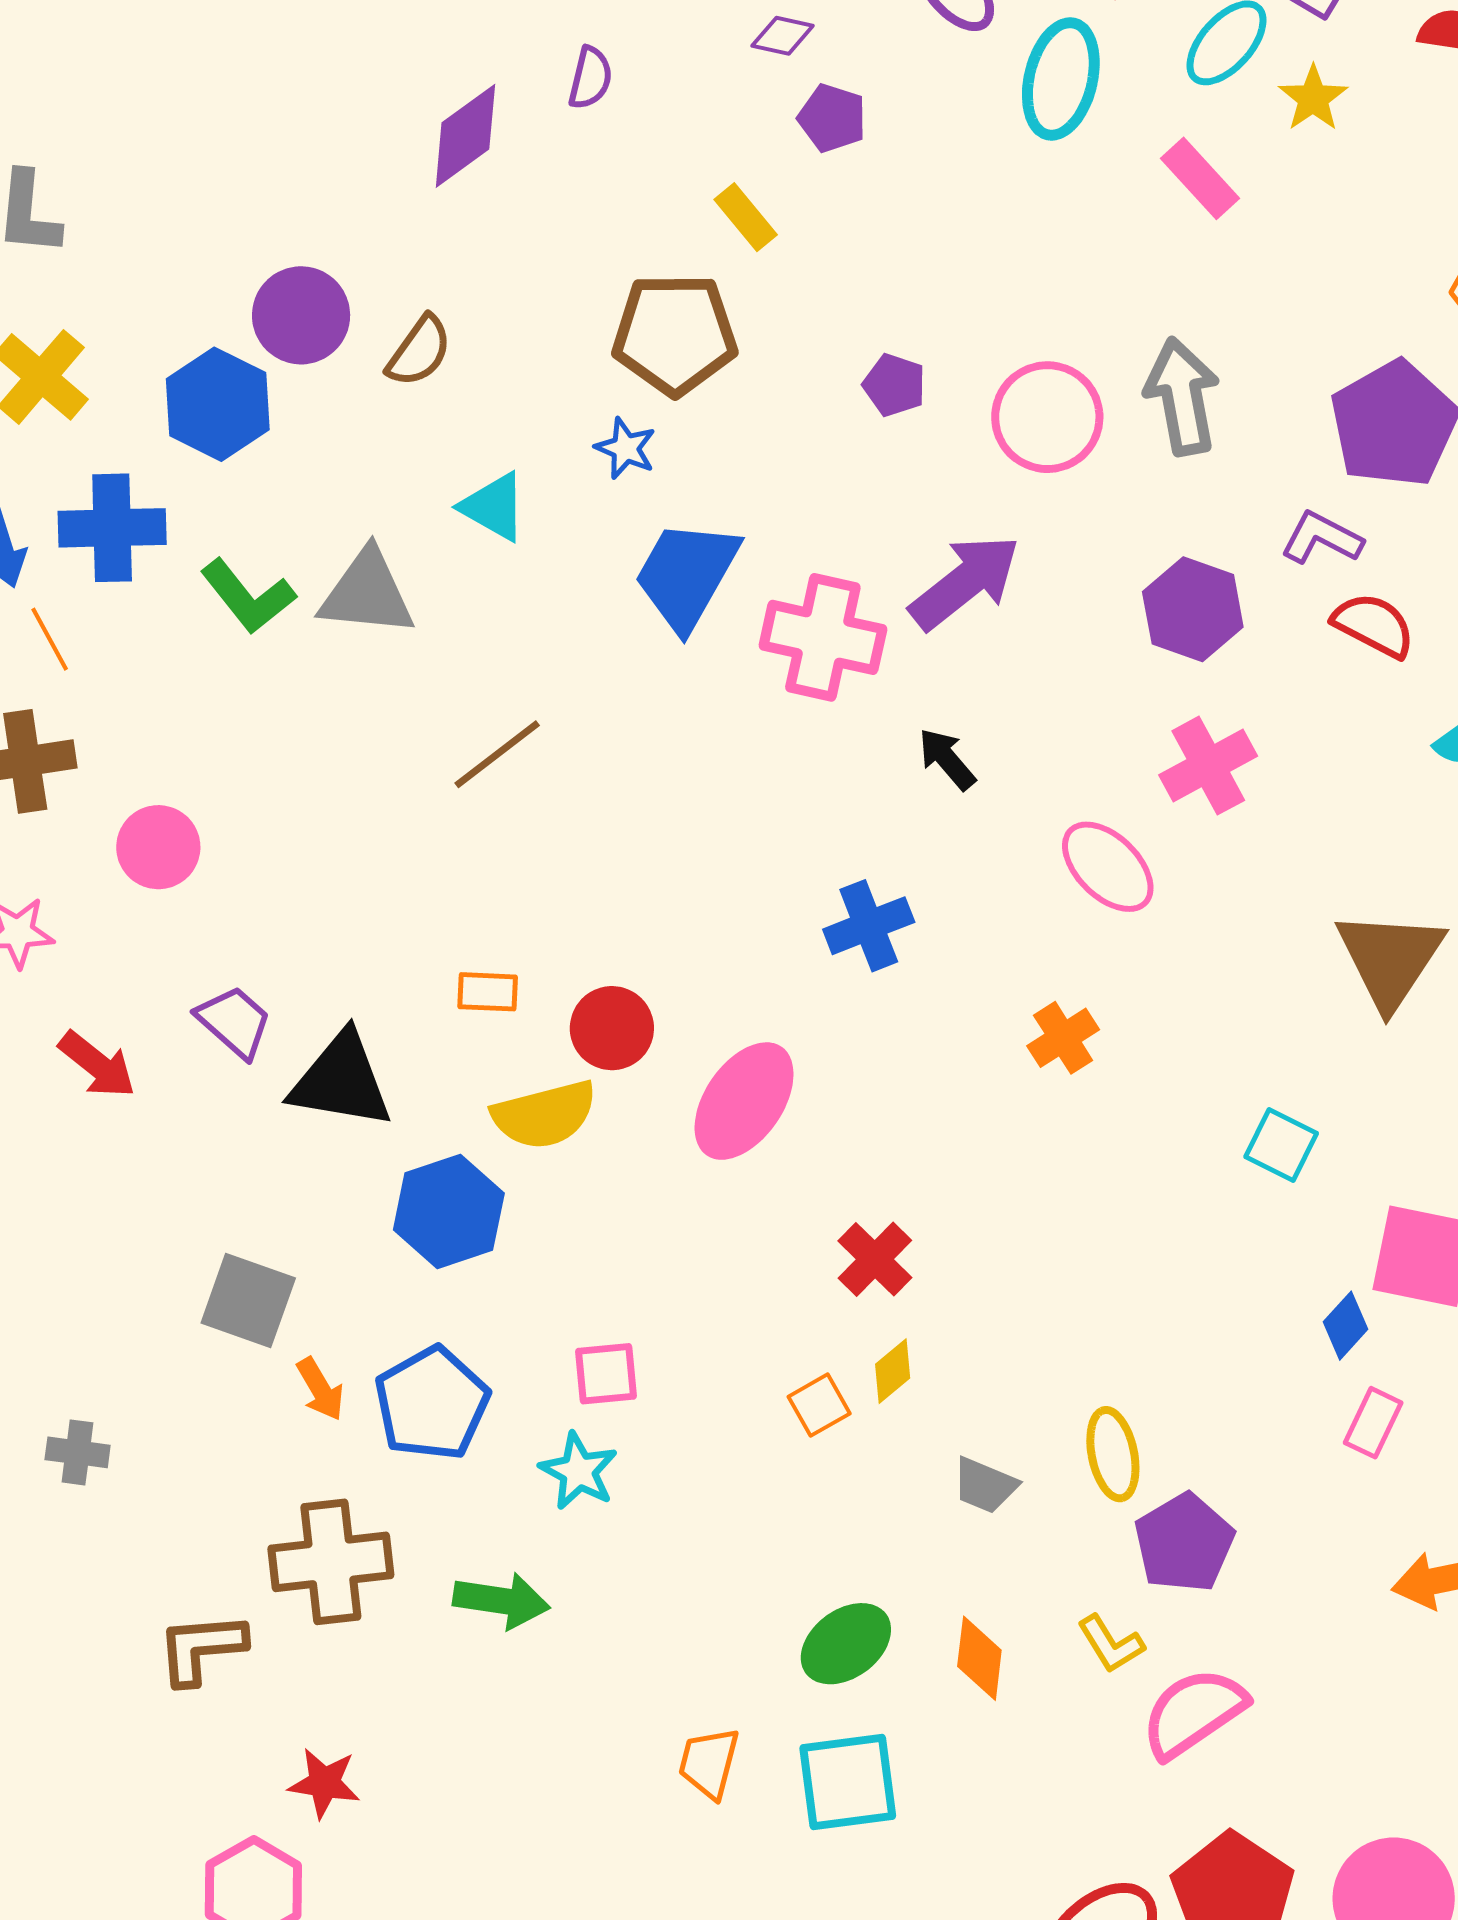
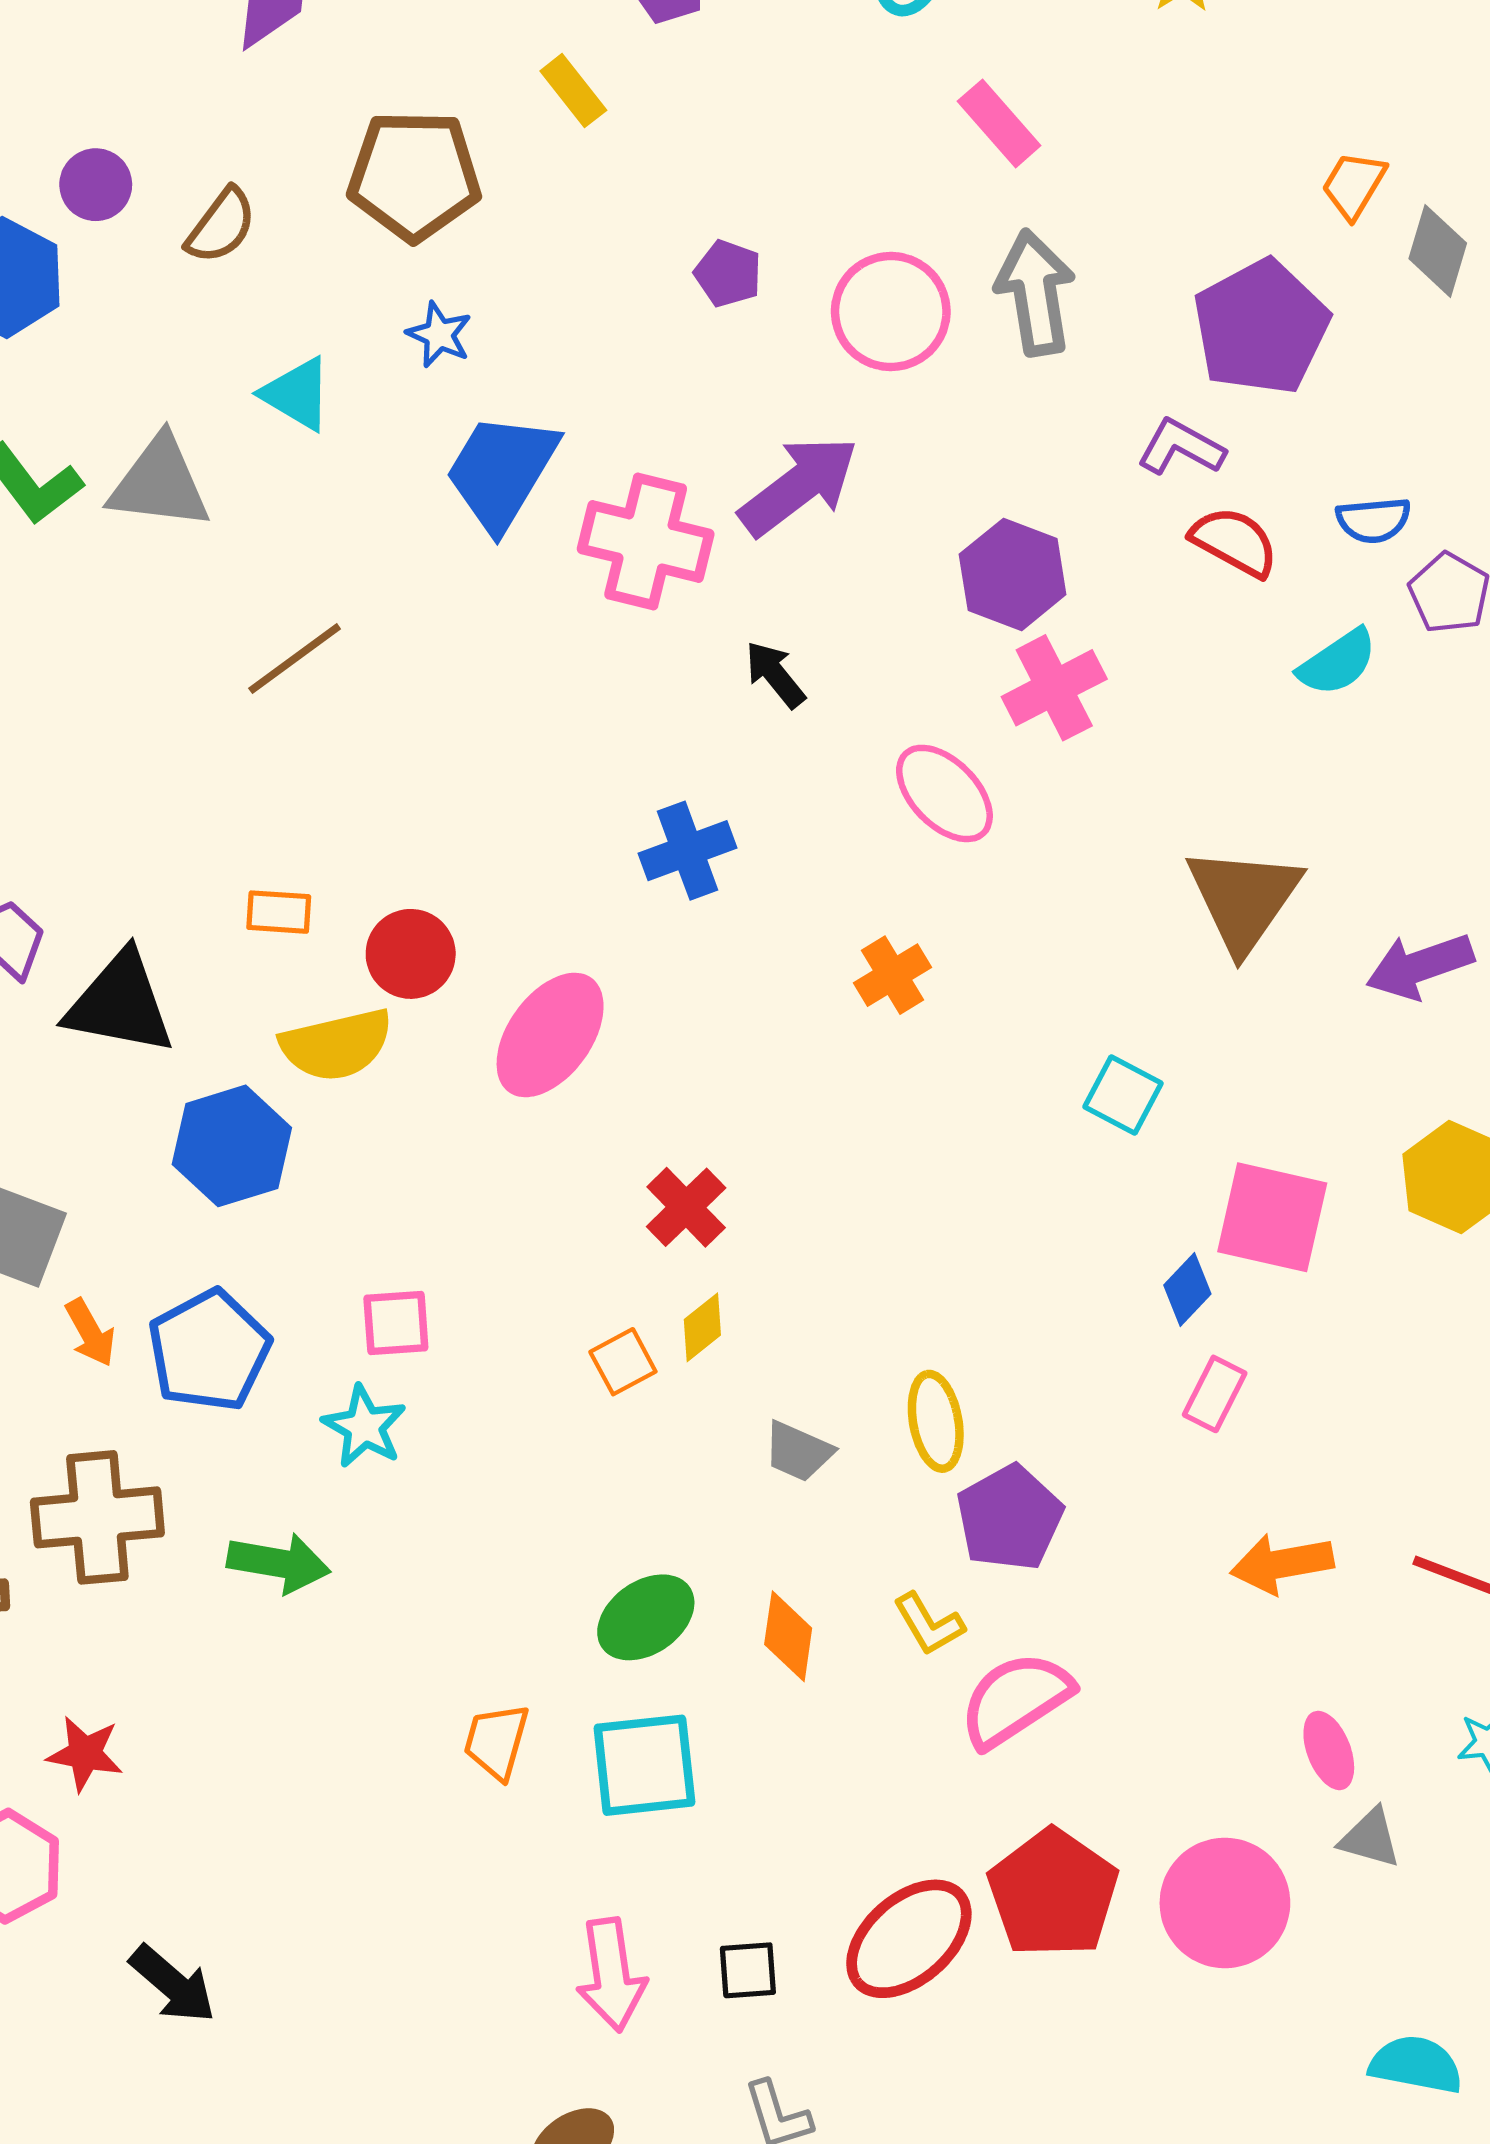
pink rectangle: (1200, 178) -> (999, 123), moved
purple circle: (301, 315) -> (96, 185), size x0.7
brown pentagon: (675, 334) -> (414, 175), moved
purple hexagon: (1193, 609) -> (1013, 574), moved

